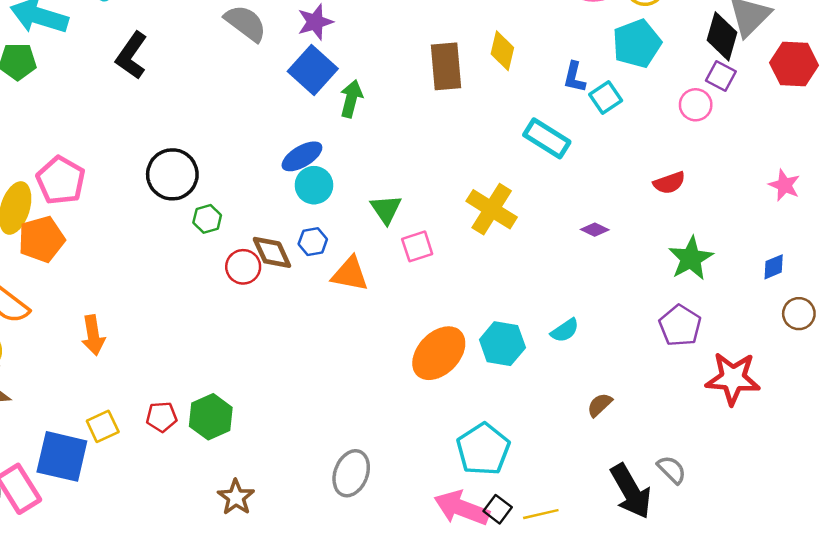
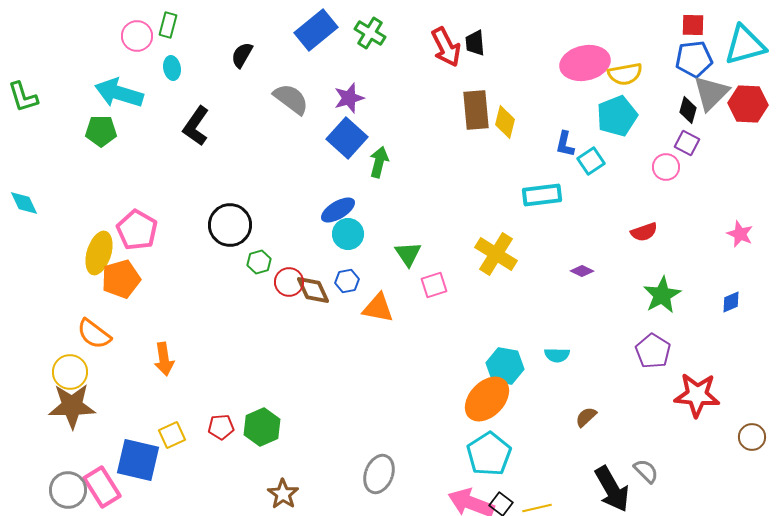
black diamond: (722, 36) -> (688, 110), size x0.7
red hexagon: (794, 64) -> (748, 104), moved
brown rectangle: (446, 66) -> (476, 110), moved
cyan rectangle: (547, 138) -> (542, 195), turned -39
red circle: (243, 267) -> (289, 282), moved
brown circle: (799, 314) -> (752, 437), moved
cyan semicircle: (565, 330) -> (557, 355), turned 35
orange ellipse: (439, 353) -> (487, 399), moved

